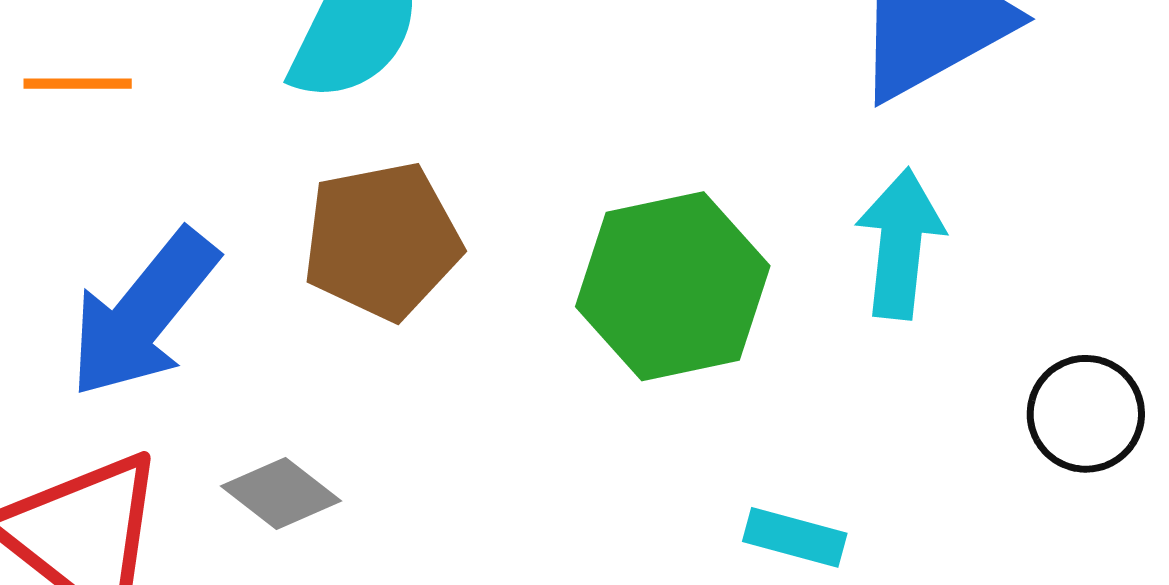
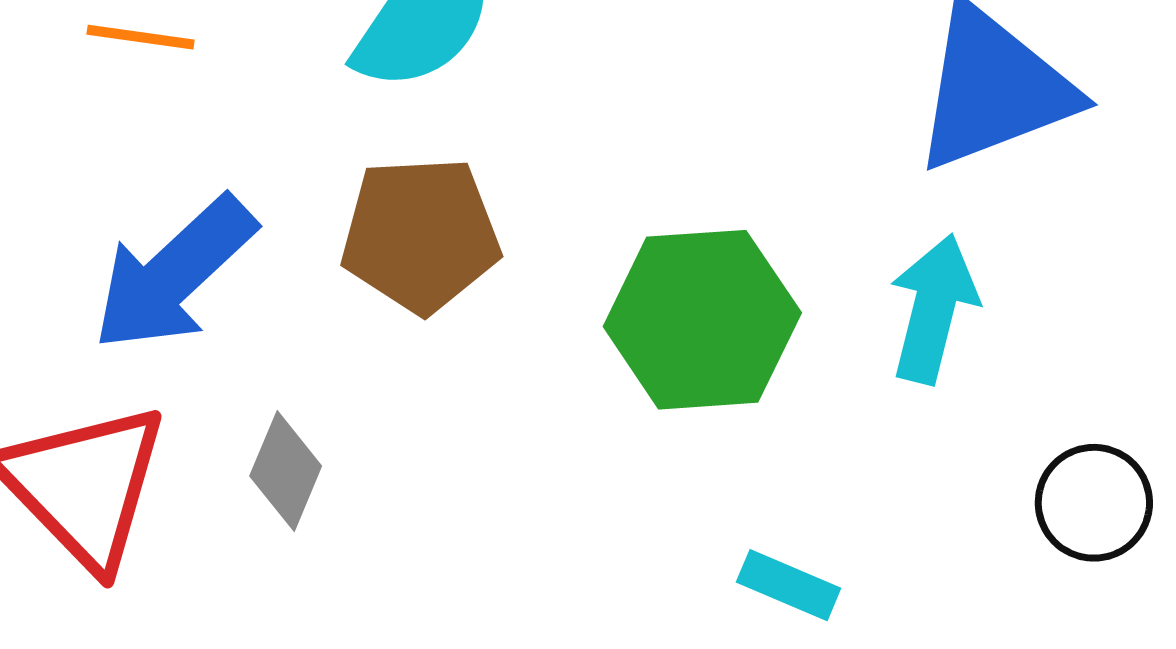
gray diamond: (281, 493) -> (286, 471), turned 67

